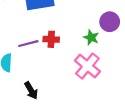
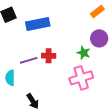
pink cross: (87, 66) -> (81, 78), turned 35

